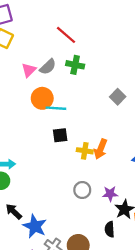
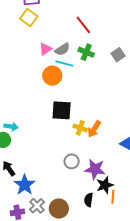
gray square: (118, 97) -> (118, 55), moved
cyan line: (56, 108) -> (64, 64), moved
black square: (60, 135) -> (62, 110), size x1.5
purple star: (110, 194) -> (95, 169), size x1.5

